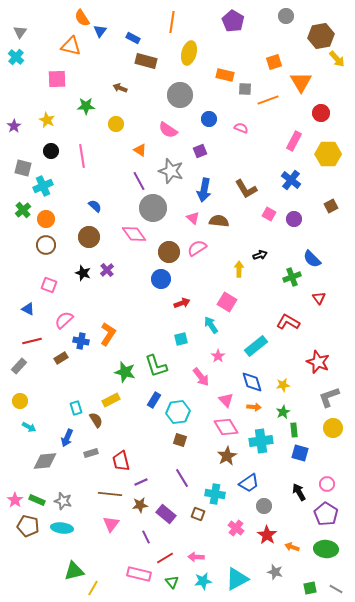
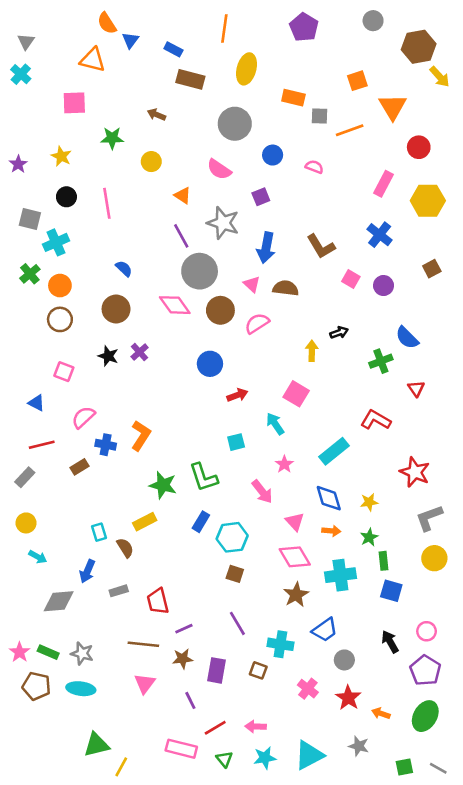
brown circle: (169, 252) -> (220, 310), moved
purple rectangle: (166, 514) -> (216, 670), turned 60
green ellipse: (326, 549) -> (425, 716), turned -65

